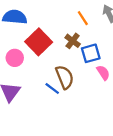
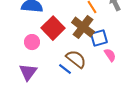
brown cross: (73, 41) -> (83, 27), size x1.6
brown semicircle: (65, 77) -> (76, 59), turned -30

